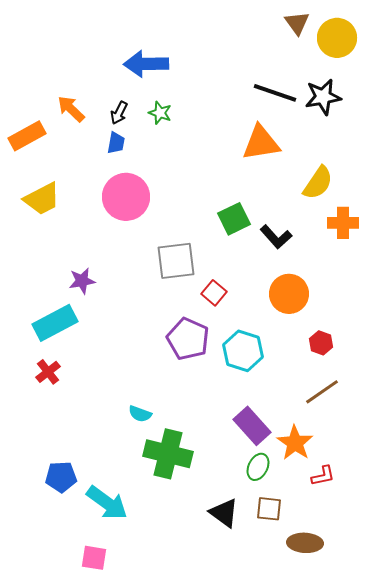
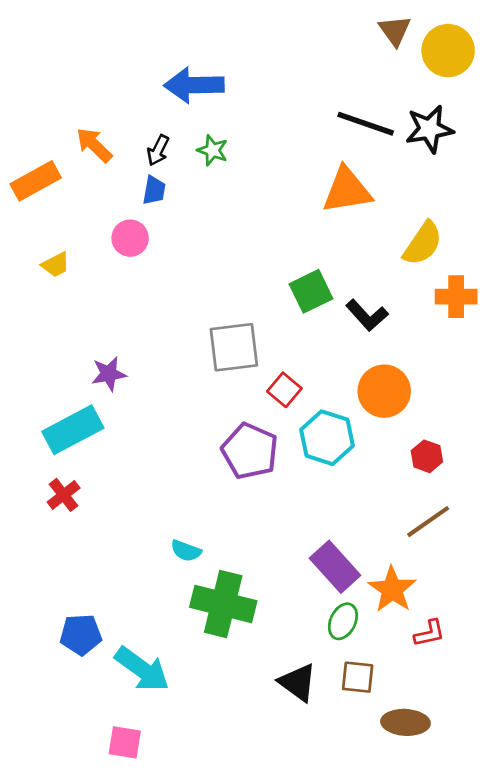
pink circle: (126, 197) -> (130, 238), moved, size x0.6
yellow trapezoid: (42, 199) -> (56, 265), size x0.6
cyan hexagon: (243, 351) -> (327, 438), moved

